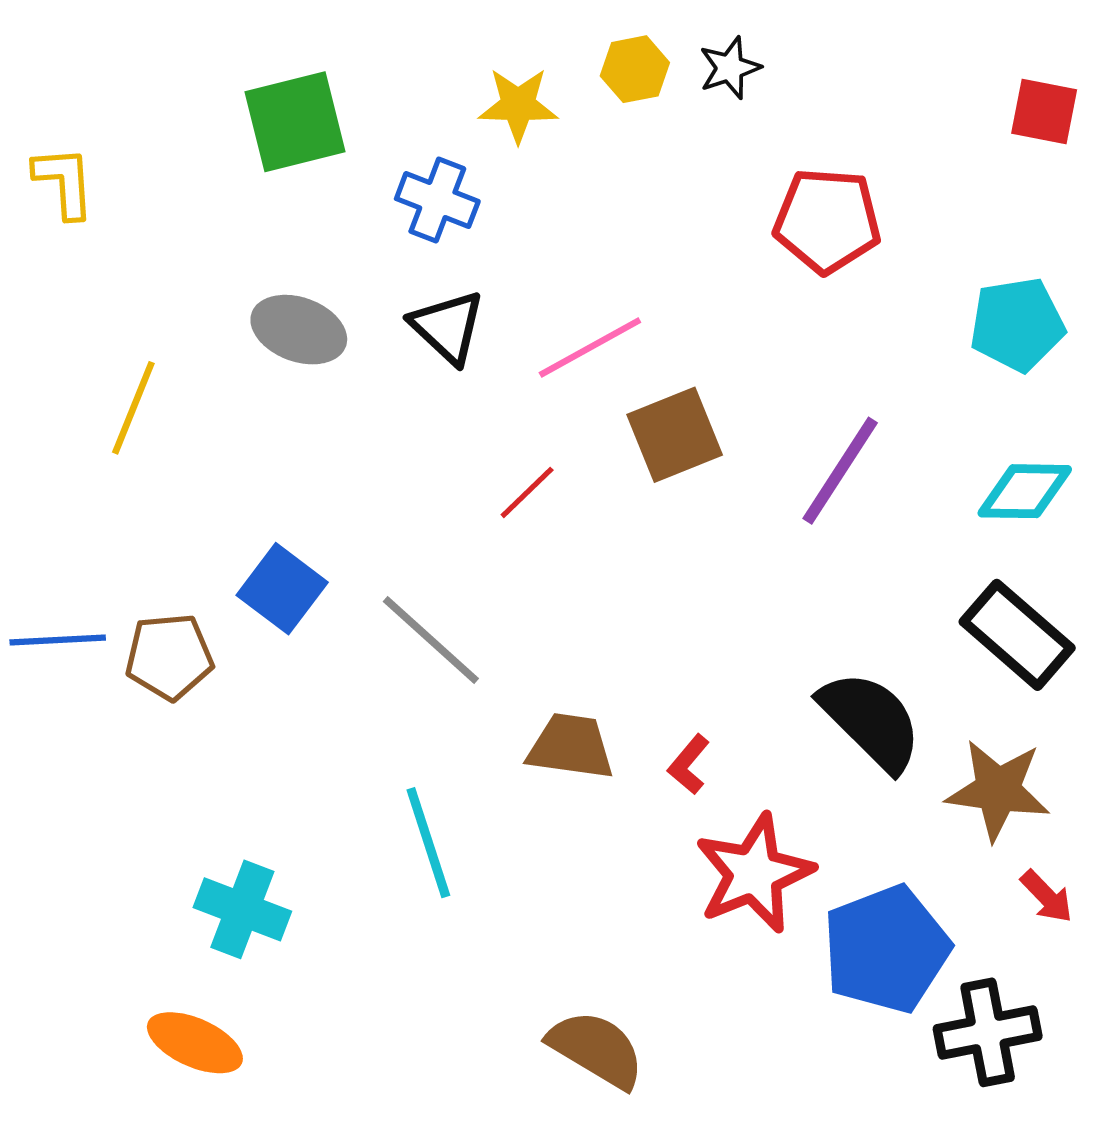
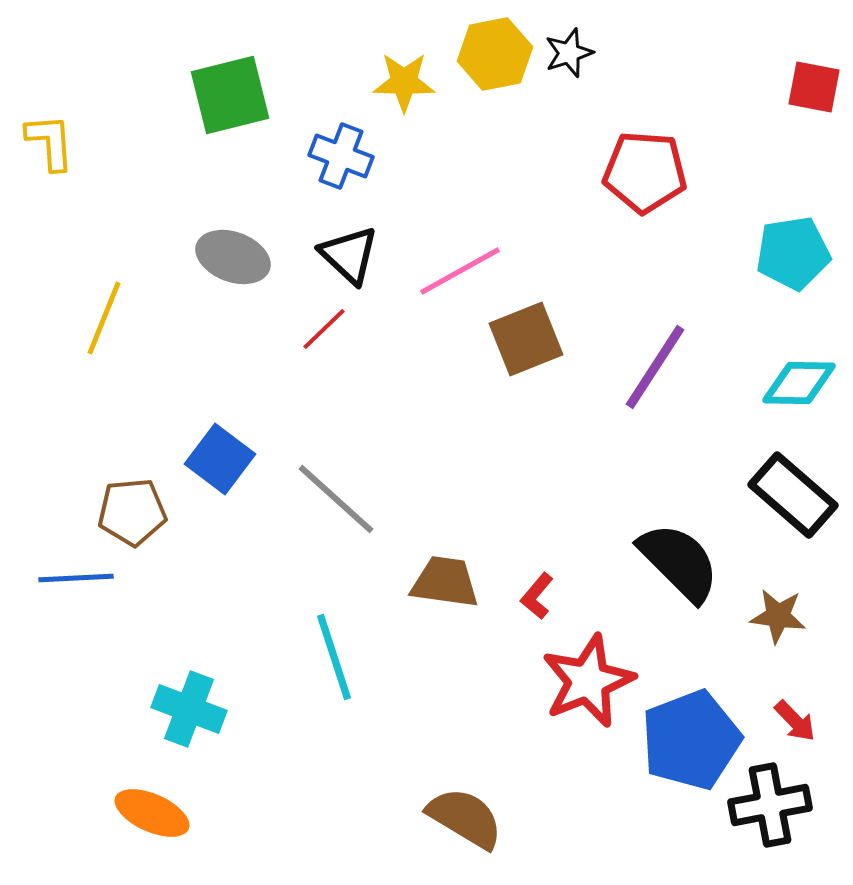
yellow hexagon: (635, 69) -> (495, 54), size x1.4
red line: (527, 492) -> (324, 329), moved
blue line: (58, 640) -> (76, 578), moved
brown star: (998, 790) -> (778, 616), size x0.7
red arrow: (1047, 897) -> (795, 721), moved

